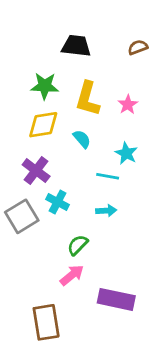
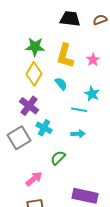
black trapezoid: (76, 46) -> (70, 19), moved
yellow diamond: (43, 125) -> (34, 74), turned -50
pink arrow: (72, 275) -> (34, 179), moved

